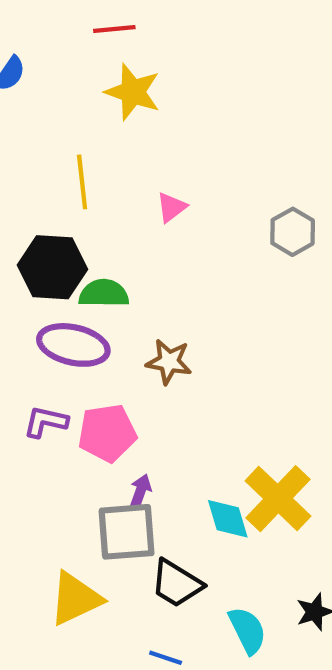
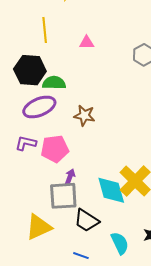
pink triangle: (171, 207) -> (87, 43), turned 35
purple ellipse: (73, 345) -> (39, 107), turned -36
cyan diamond: (228, 519) -> (111, 190), size x1.4

